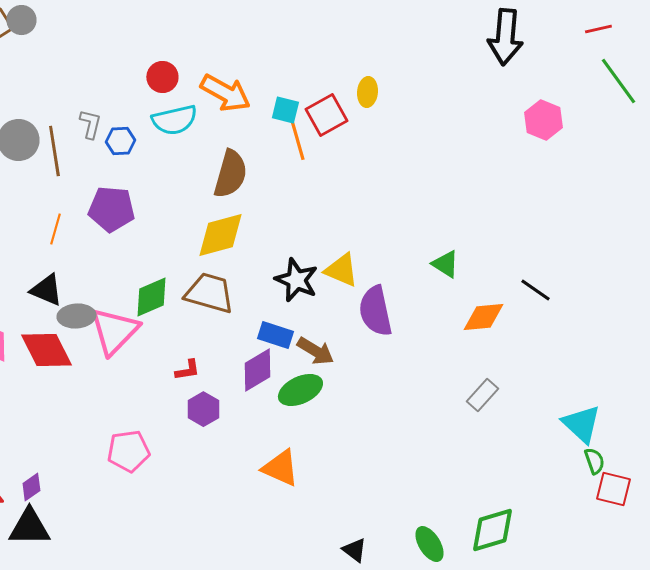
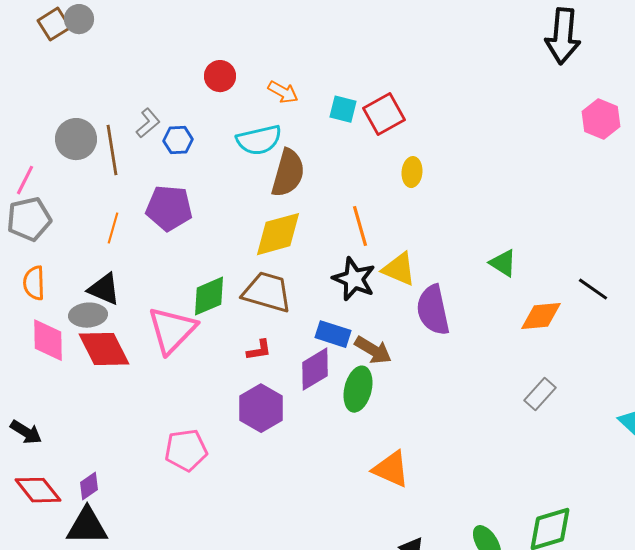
yellow ellipse: (367, 92) -> (412, 172), moved
orange arrow: (225, 93) -> (283, 92), size x0.6
cyan semicircle: (174, 120) -> (259, 140), moved
gray L-shape: (90, 124) -> (148, 123), turned 36
orange line: (297, 140) -> (360, 226), moved
gray ellipse: (76, 316) -> (88, 315), moved
red L-shape: (187, 370) -> (259, 350), moved
green ellipse: (300, 390) -> (358, 389), turned -51
purple hexagon: (203, 409) -> (261, 408), size x1.4
orange triangle: (280, 468) -> (391, 469), moved

